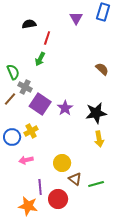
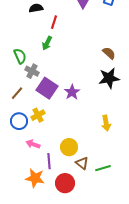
brown line: (10, 99) -> (17, 93), moved
black star: (96, 113) -> (109, 78), moved
pink arrow: (26, 160) -> (33, 144), turned 32
purple line: (40, 187) -> (49, 161), moved
orange star: (28, 206) -> (35, 178), moved

